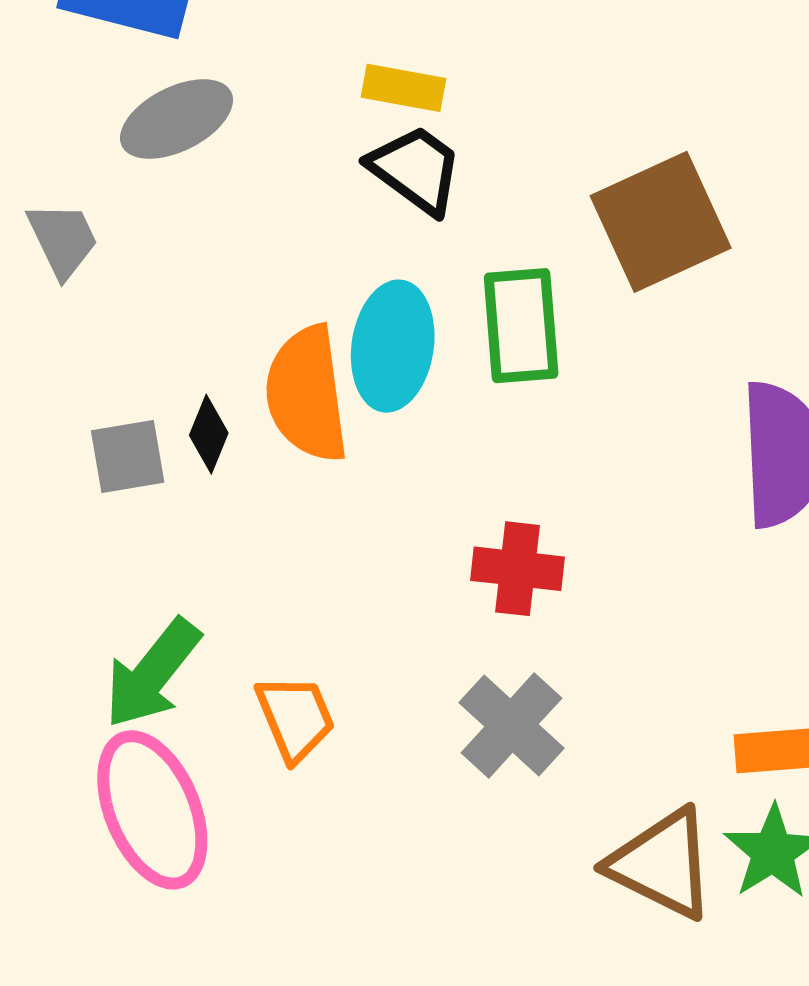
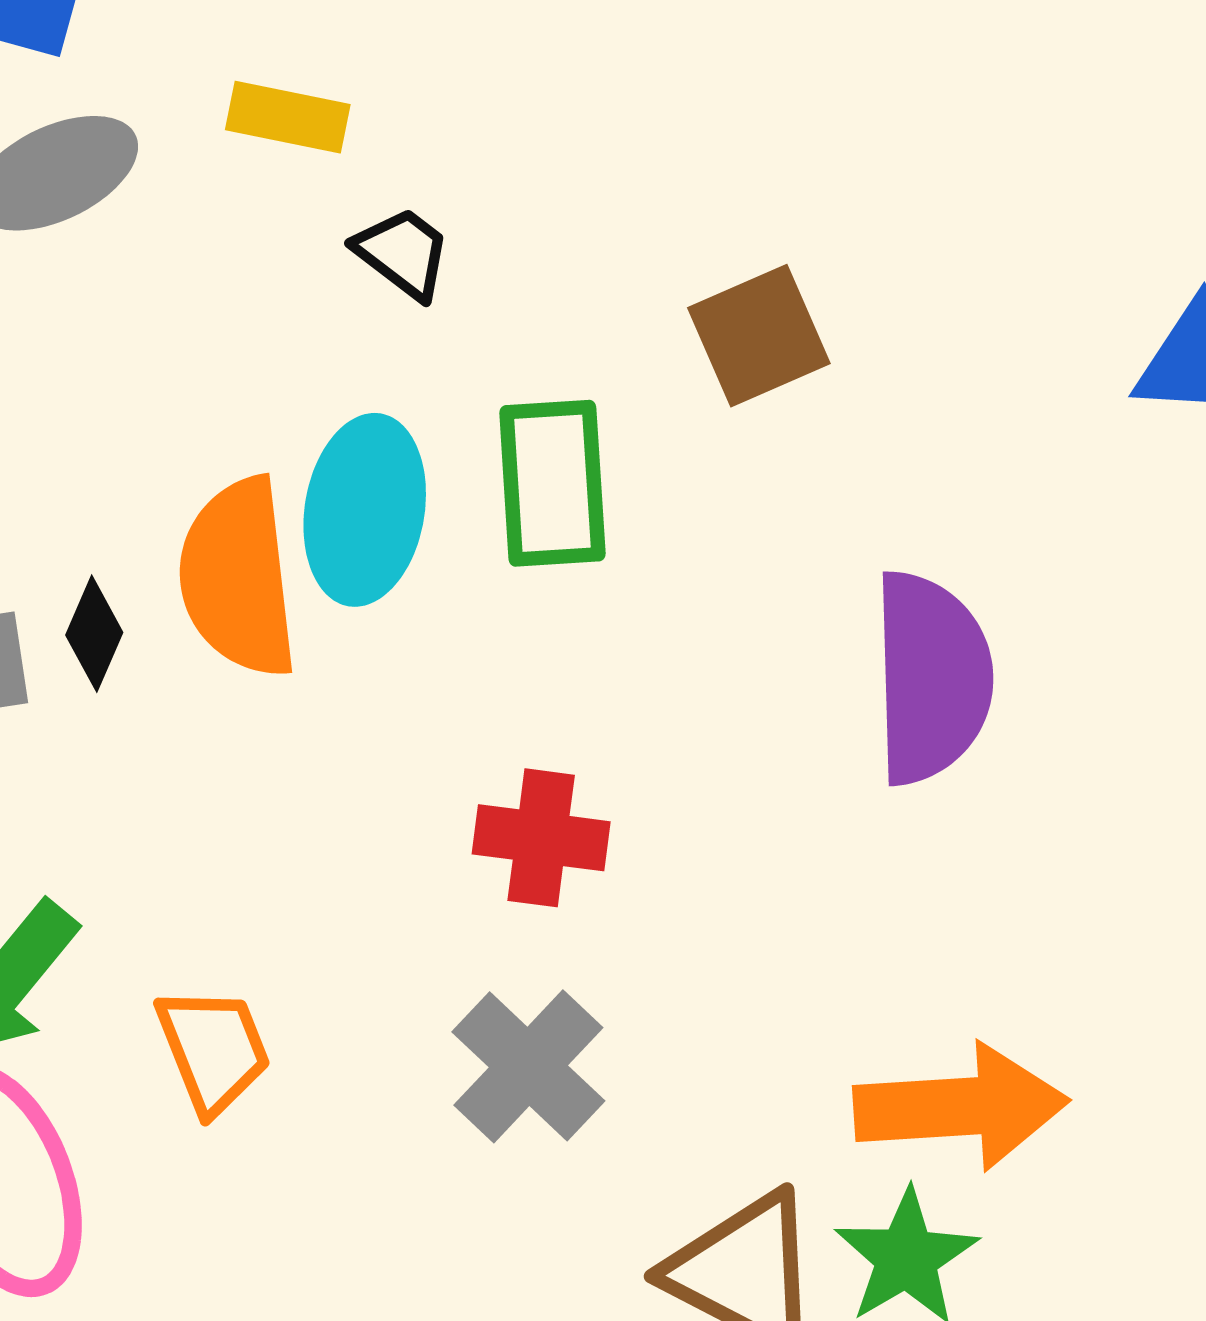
yellow rectangle: (403, 88) -> (288, 117), moved
black trapezoid: (416, 170) -> (403, 253), size x0.7
brown square: (661, 222) -> (759, 336), size x0.7

